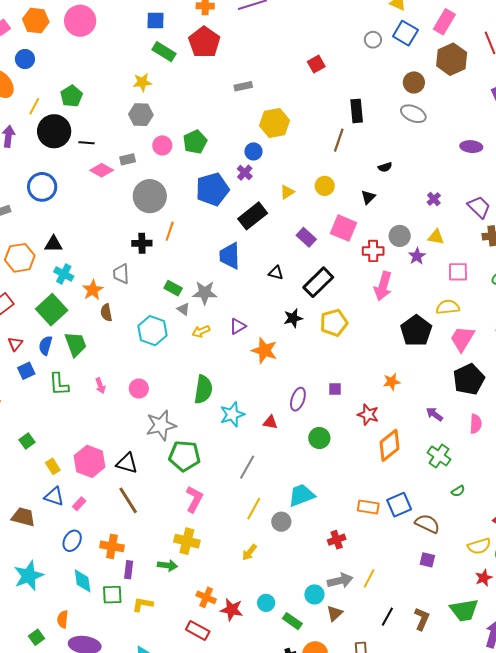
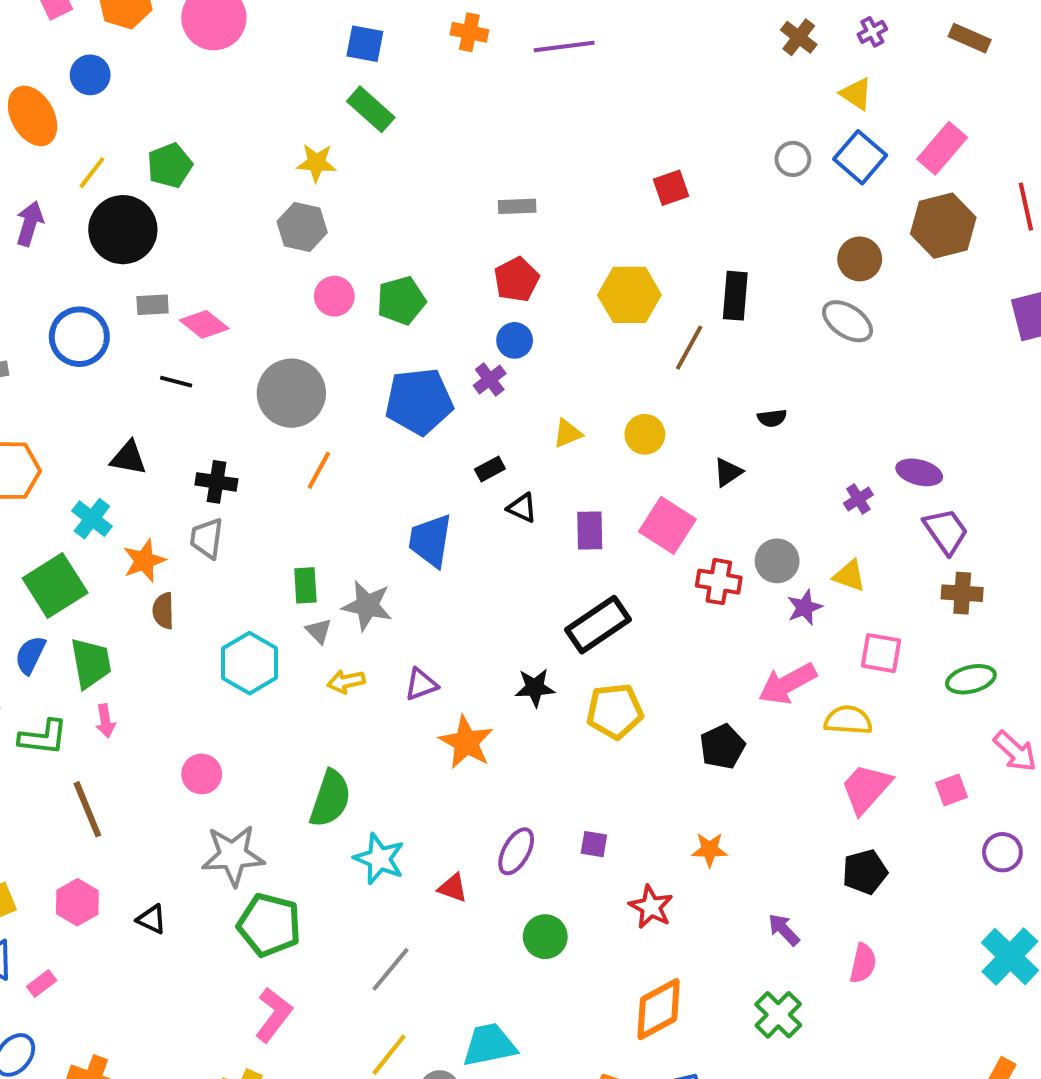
red pentagon: (204, 42) -> (516, 279), moved, size x0.7
yellow hexagon: (275, 123) -> (629, 295), moved
black line: (87, 143) -> (176, 382), moved
purple ellipse: (471, 147) -> (919, 472), moved
gray rectangle: (128, 159) -> (153, 305), moved
black rectangle: (253, 216) -> (490, 469), size x0.5
purple rectangle: (306, 237) -> (590, 530), turned 36
black cross: (142, 243) -> (216, 482), moved
black triangle: (53, 244) -> (128, 458), moved
black triangle: (276, 273) -> (522, 508), moved
pink arrow: (383, 286) -> (787, 684), moved, turned 36
green rectangle: (173, 288) -> (305, 585), turned 48
black pentagon: (416, 331) -> (722, 747), moved, size x0.7
black pentagon: (469, 379) -> (865, 872), size x0.7
green L-shape: (59, 384) -> (43, 737), turned -90
pink arrow: (100, 386) -> (105, 721), moved
cyan star: (232, 414) -> (379, 859), turned 30
orange diamond: (390, 445) -> (659, 1009), moved
pink hexagon: (90, 461) -> (77, 902), size x0.7
black triangle: (127, 463) -> (152, 919), size x0.7
brown line: (128, 500) -> (87, 809), moved

